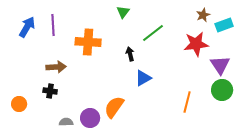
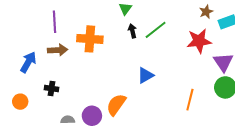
blue arrow: (27, 27) -> (28, 62), moved
black arrow: (130, 54) -> (132, 31), moved
brown arrow: (56, 67) -> (58, 50), moved

